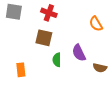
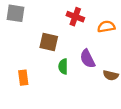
red cross: (49, 13) -> (75, 17), moved
orange semicircle: (96, 24) -> (106, 27), turned 112

